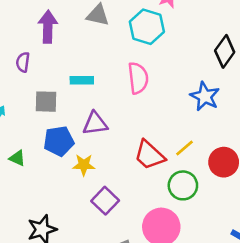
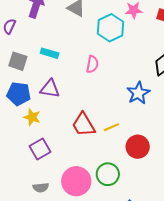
pink semicircle: (138, 78) -> (92, 64), size x0.7
green circle: (183, 185) -> (108, 174), moved

